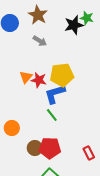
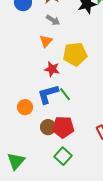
orange triangle: (26, 77) -> (46, 41), moved
red star: (39, 80) -> (52, 69), moved
blue L-shape: (55, 94) -> (48, 94), moved

